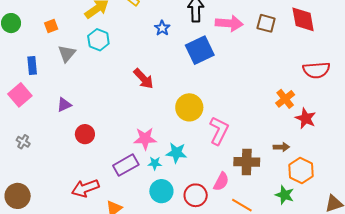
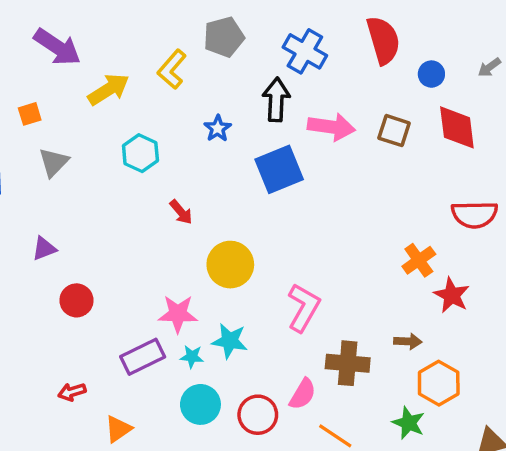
cyan hexagon: (98, 40) -> (140, 153), moved
red arrow: (144, 79) -> (181, 212), size x0.7
yellow circle: (189, 107) -> (230, 265), moved
red arrow: (85, 188) -> (72, 392), size x0.6

